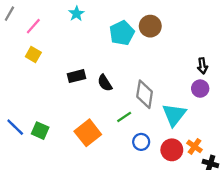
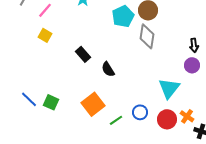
black rectangle: (76, 76) -> (83, 54), turned 63
black semicircle: (105, 83) -> (108, 69), moved
gray diamond: (145, 94) -> (147, 36), moved
green line: (124, 117) -> (116, 120), moved

